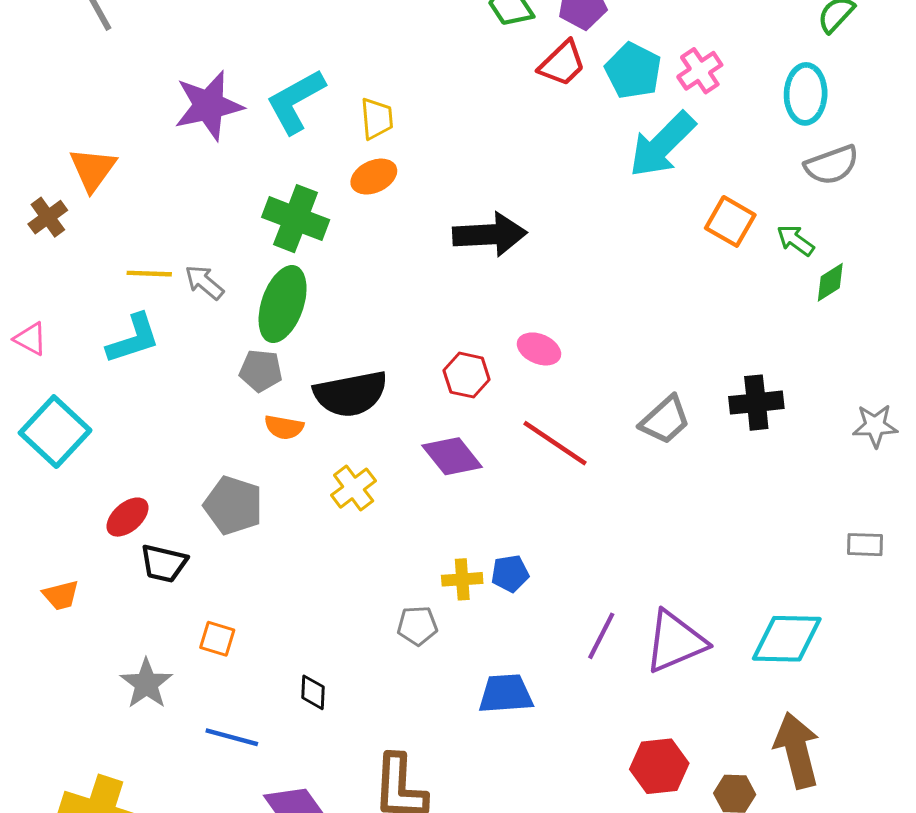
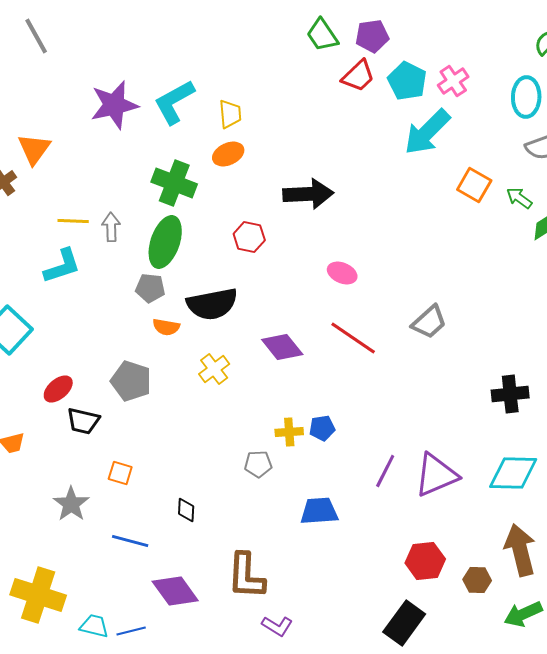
gray arrow: (204, 282) -> (111, 227), turned 48
red hexagon: (467, 375) -> (249, 237), moved
black cross: (756, 403) -> (510, 394), moved

